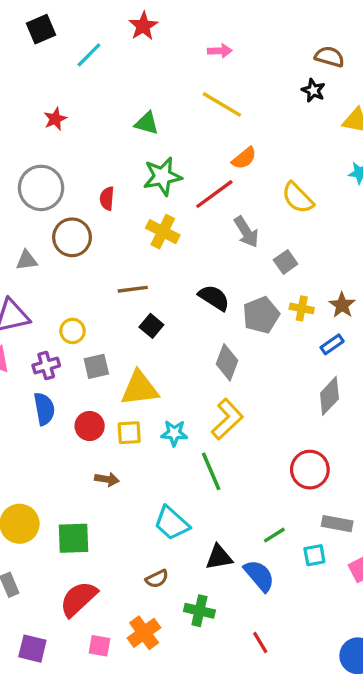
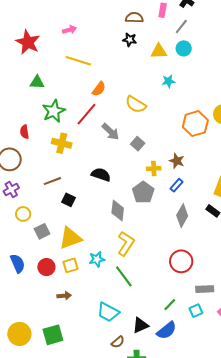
red star: (143, 26) -> (28, 42), moved, size x1.4
gray pentagon: (261, 315) -> (143, 192), moved
purple cross: (46, 366) -> (11, 190), moved
blue semicircle: (259, 576) -> (167, 330), turned 105
brown semicircle: (157, 579) -> (118, 342), moved

